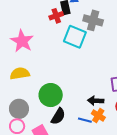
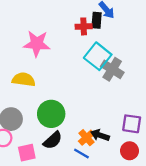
gray cross: (93, 20) -> (112, 69), moved
pink star: (22, 41) -> (37, 44), turned 30
orange cross: (98, 116) -> (86, 138), moved

